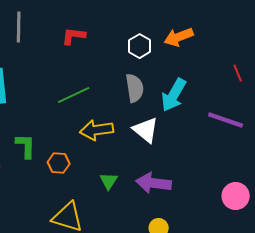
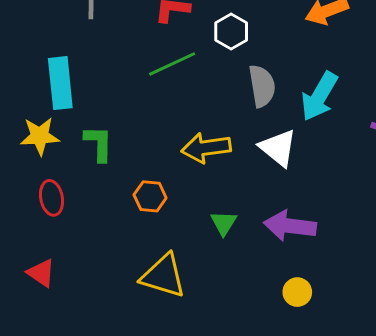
white hexagon: (140, 46) -> (231, 32), moved
green line: (74, 95) -> (172, 64), moved
green L-shape: (26, 146) -> (99, 143), moved

